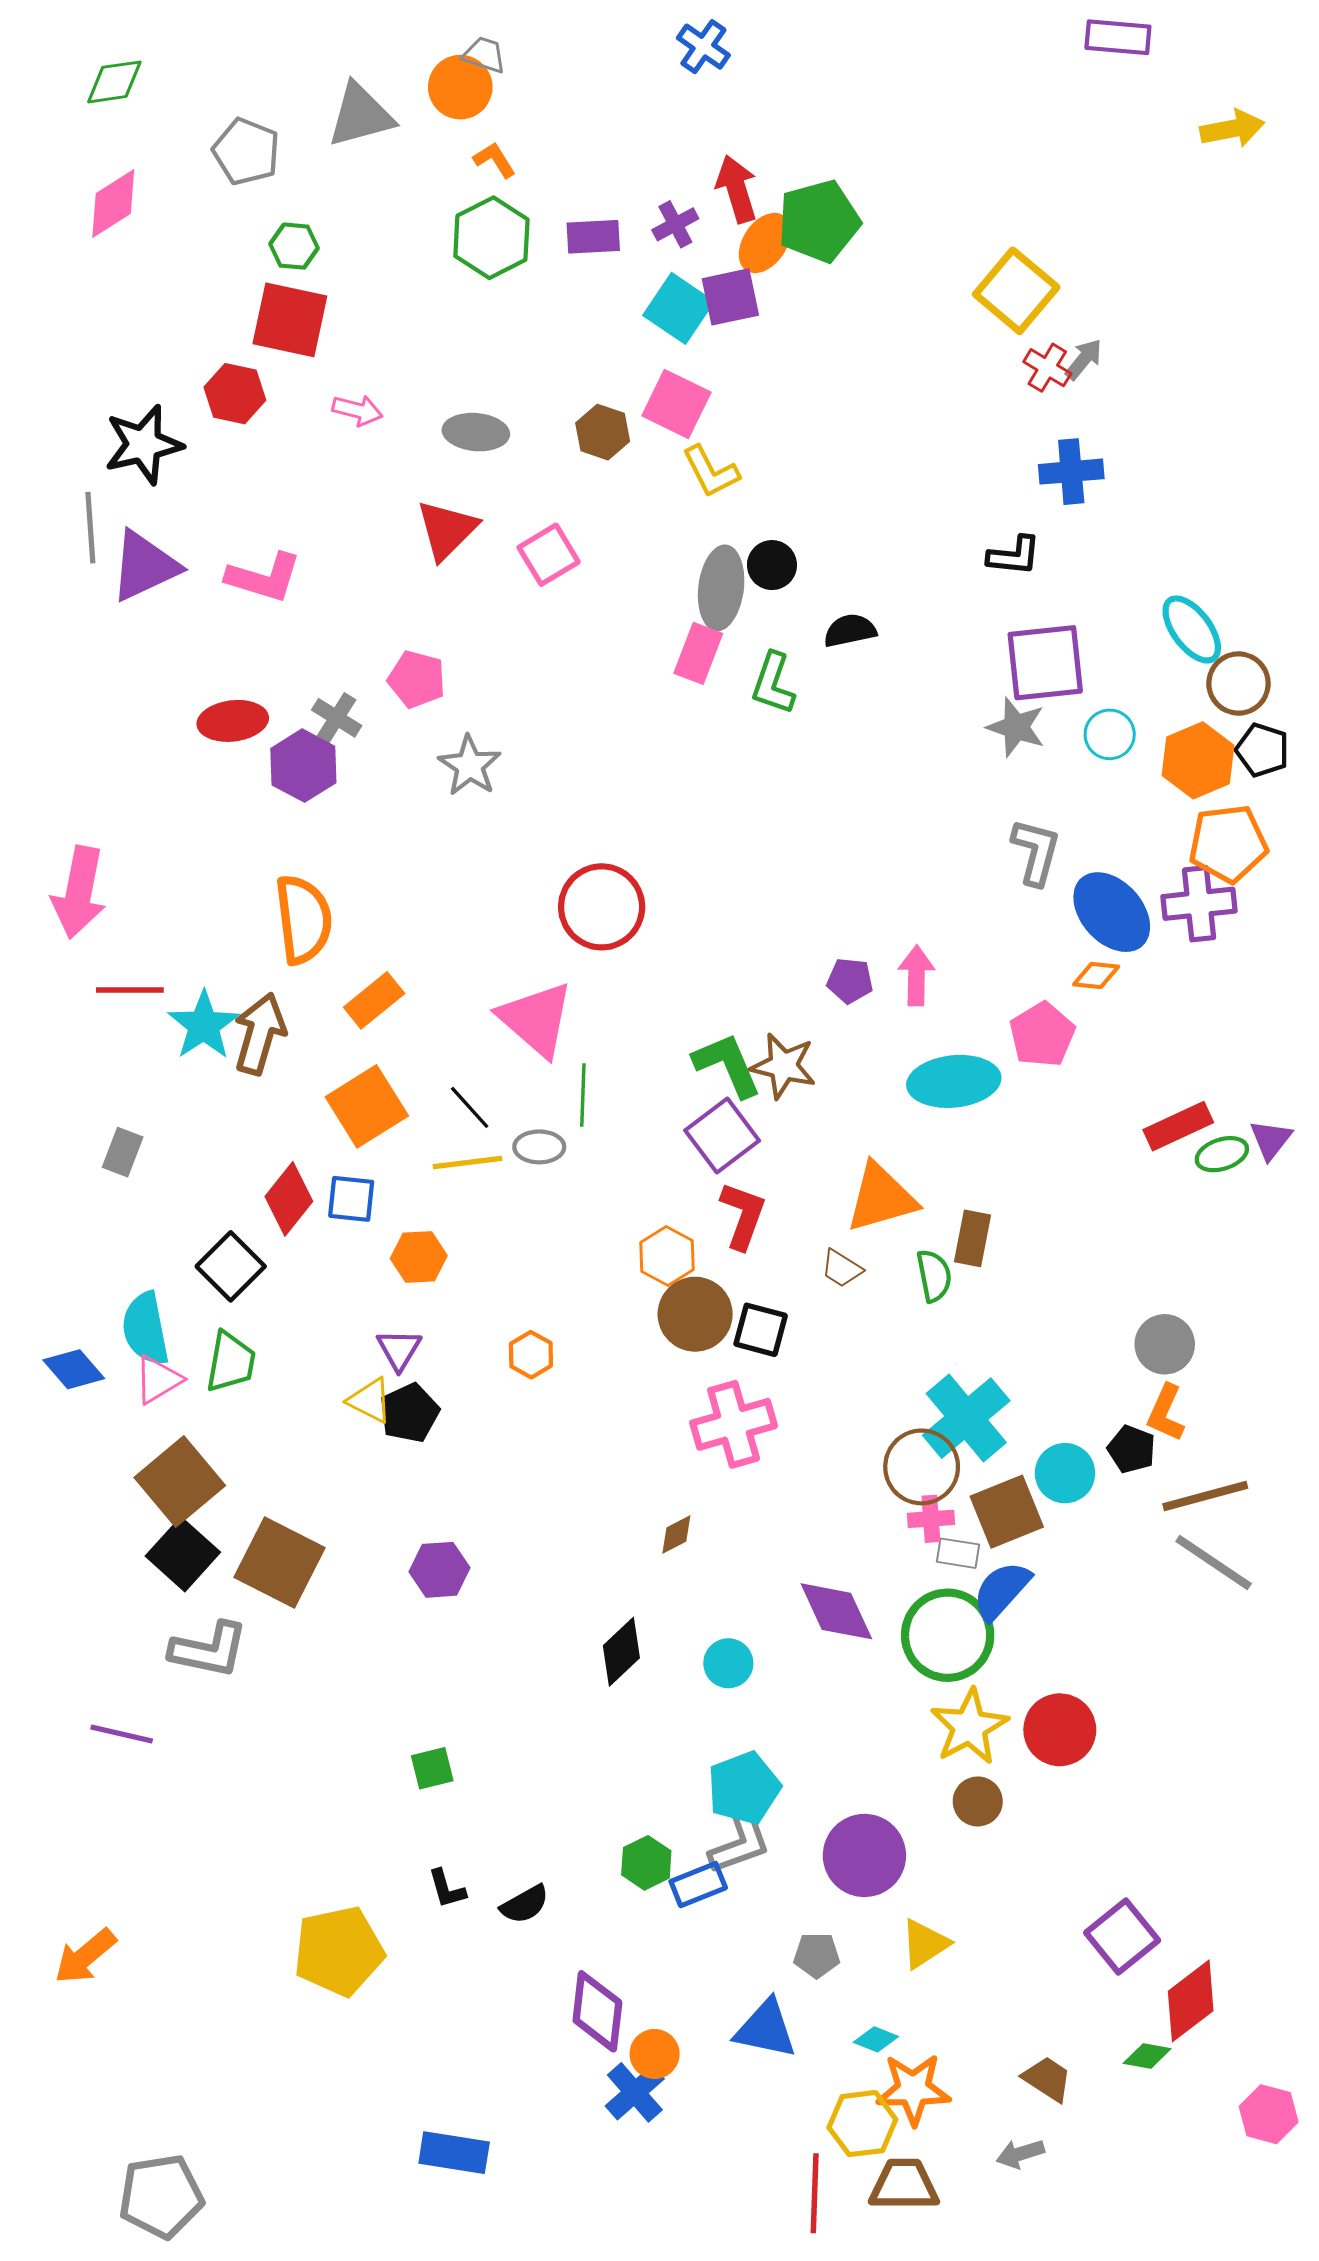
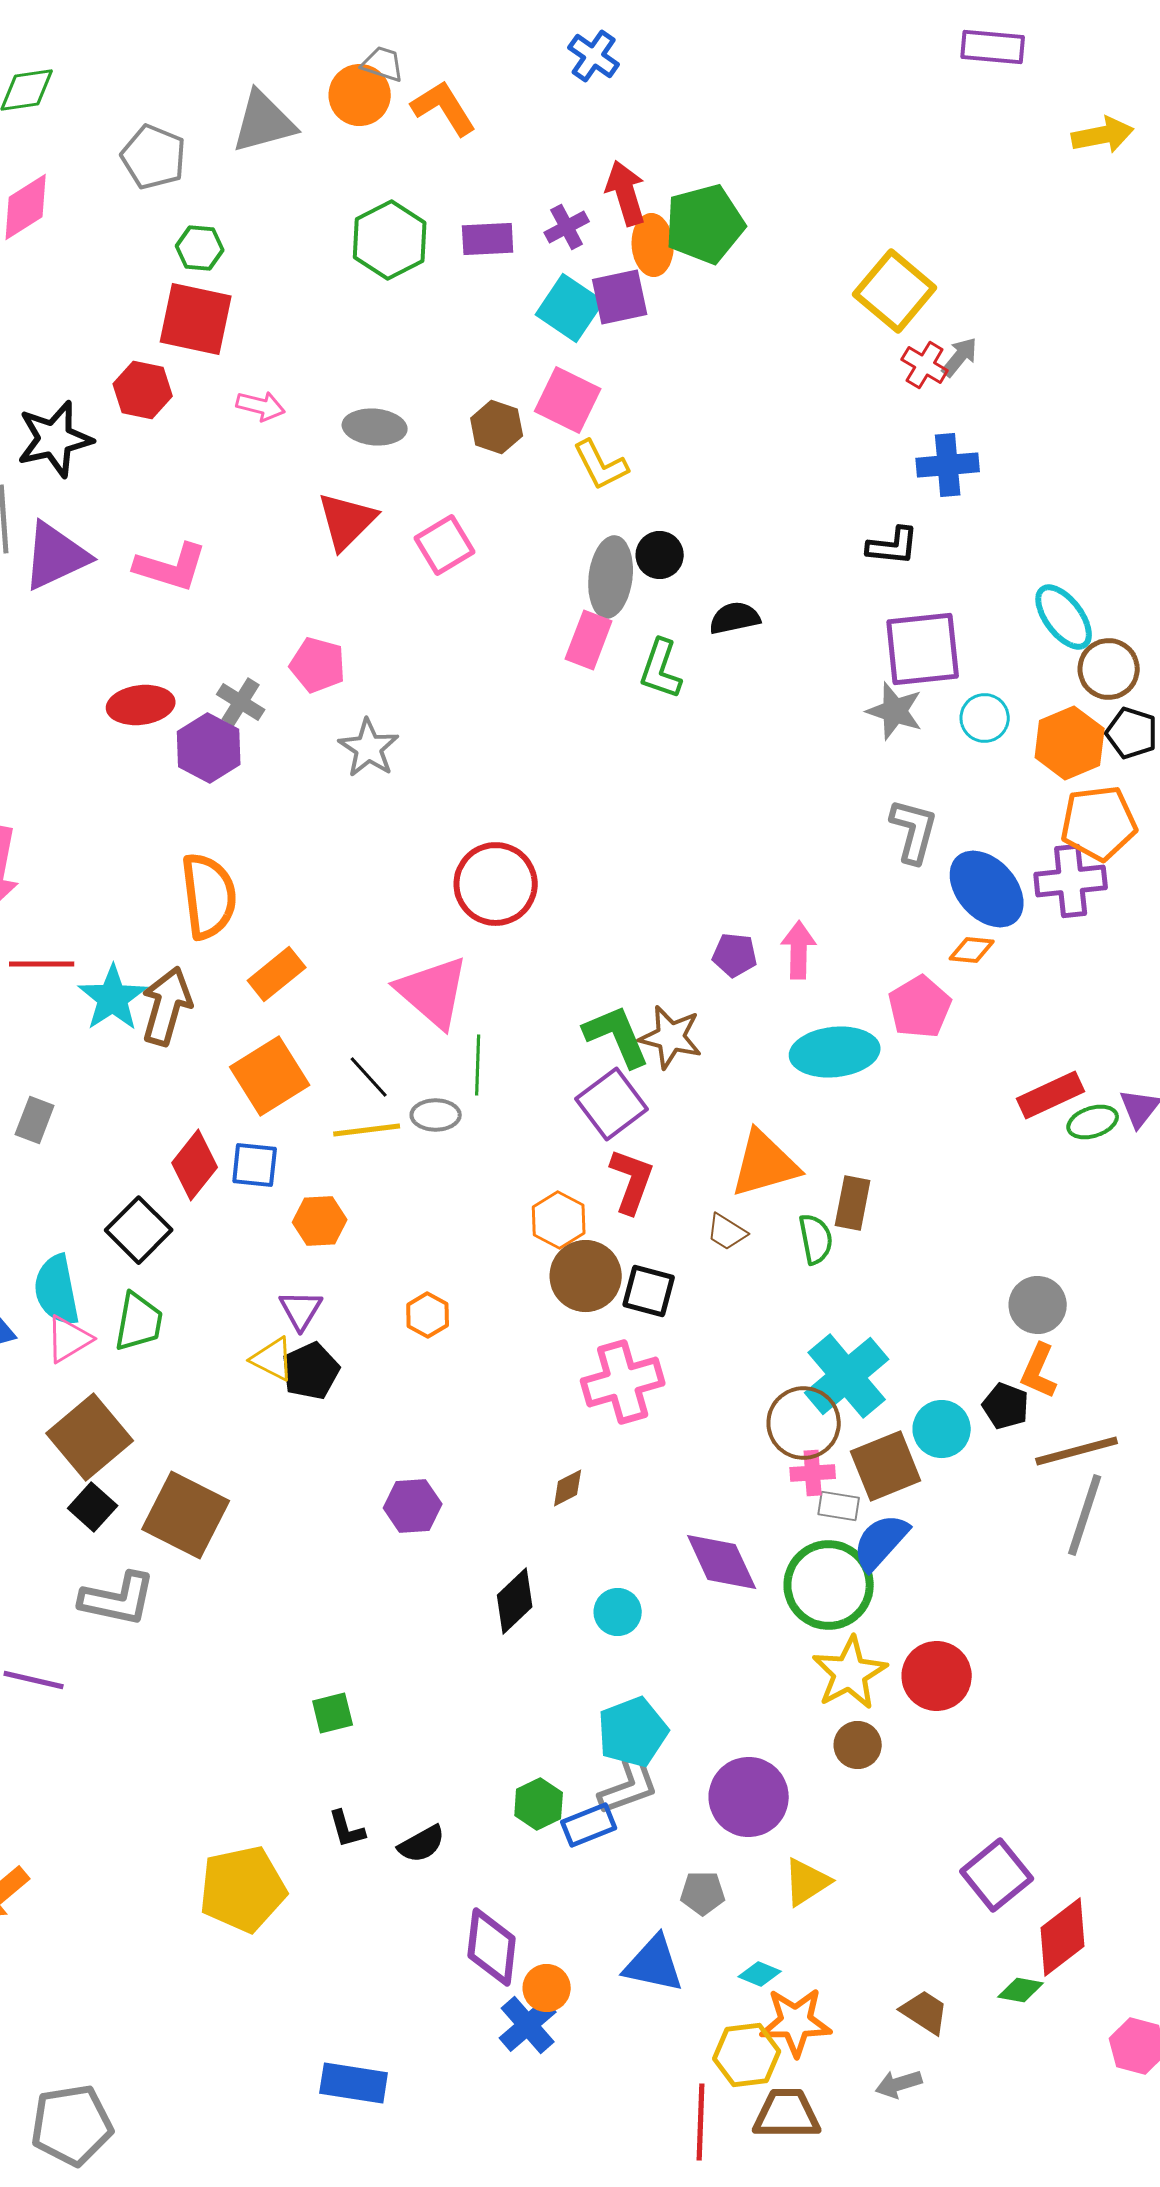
orange L-shape: (495, 160) -> (444, 108), moved, size x1.6
orange ellipse: (765, 243) -> (653, 245), turned -38
black square: (183, 1554) -> (93, 1507), size x0.7
gray line: (1214, 1562) -> (1085, 1515), turned 74
purple hexagon: (440, 1570) -> (413, 1506), moved

